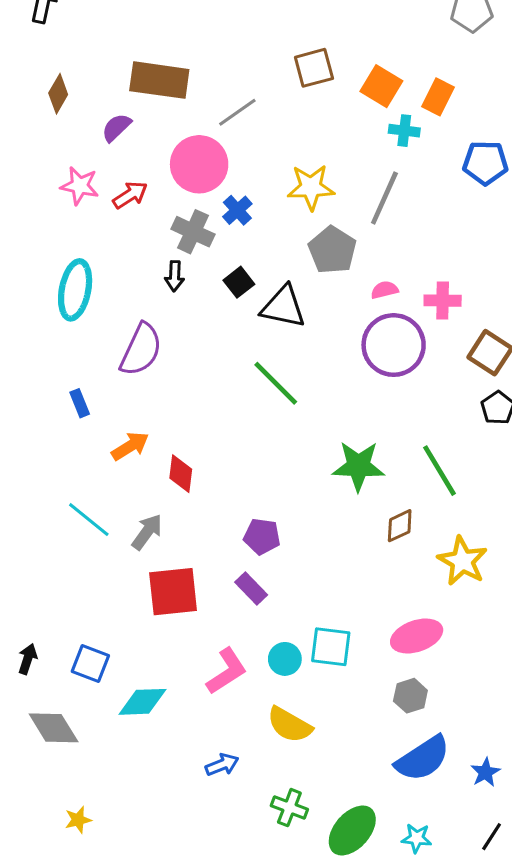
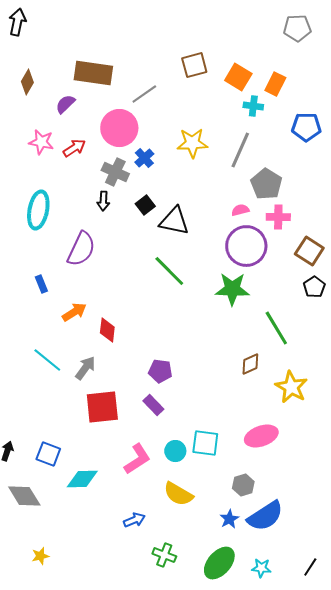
gray pentagon: (332, 250) -> (266, 184), moved
green star: (358, 466) -> (232, 289), moved
gray hexagon: (410, 696) -> (243, 485), moved
blue star: (485, 772) -> (229, 519), moved
green cross: (289, 808) -> (164, 555), moved

